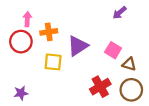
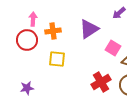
purple triangle: (78, 46) -> (89, 29), moved

